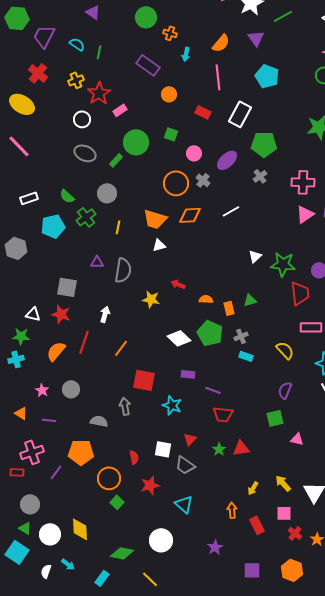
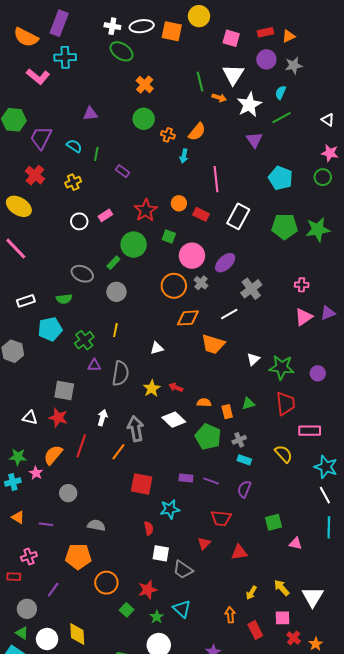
purple triangle: (93, 12) -> (90, 114), turned -42
orange semicircle: (221, 43) -> (197, 132), moved
purple rectangle: (148, 65) -> (123, 171), moved, size x0.6
cyan pentagon: (267, 76) -> (280, 178), moved
red star: (99, 93) -> (146, 210), moved
orange circle: (169, 94) -> (179, 203), moved
pink rectangle: (120, 110) -> (105, 215), moved
green pentagon: (264, 144) -> (285, 226), moved
gray ellipse: (85, 153) -> (82, 274), moved
pink circle: (194, 153) -> (192, 256), size x1.6
gray cross: (260, 176) -> (251, 289), moved, size x1.5
pink cross: (303, 182) -> (302, 285), size x0.6
gray circle: (107, 193) -> (116, 292), moved
green semicircle: (67, 196) -> (64, 299), turned -49
green cross: (86, 217) -> (84, 340), moved
orange trapezoid: (155, 219) -> (213, 344), moved
red trapezoid: (300, 293) -> (286, 404), moved
yellow star: (151, 299) -> (152, 388), moved, turned 30
green star: (21, 336) -> (18, 457), moved
white diamond: (179, 338) -> (174, 420), moved
cyan cross: (16, 359) -> (13, 482), moved
pink star: (42, 390) -> (36, 473), moved
purple line: (213, 390) -> (211, 481), moved
purple semicircle: (285, 390) -> (244, 489), moved
cyan star: (172, 405) -> (170, 509), turned -30
gray arrow: (125, 406) -> (136, 429), moved, size x1.4
red triangle: (190, 439) -> (204, 543), moved
green star: (219, 449) -> (157, 617), moved
pink cross: (32, 452) -> (29, 556), size x0.7
red semicircle: (134, 457) -> (149, 528), moved
purple line: (56, 472) -> (53, 590), moved
green square: (117, 502) -> (127, 610), moved

